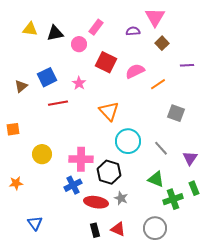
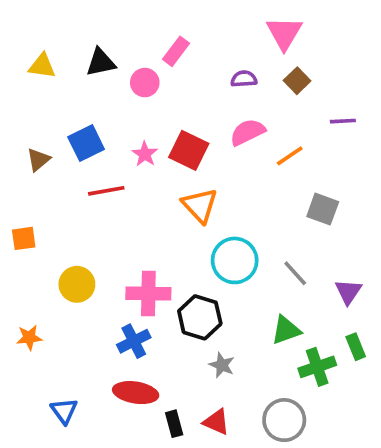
yellow triangle: (30, 29) -> (42, 66), moved
purple semicircle: (133, 31) -> (244, 79), moved
red square: (106, 62) -> (189, 150), moved
green triangle: (156, 179) -> (286, 330), turned -42
red ellipse: (96, 202) -> (136, 393), moved

